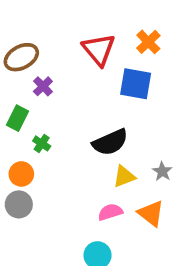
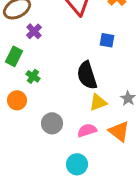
blue square: (136, 84) -> (107, 40), moved, size x0.6
black semicircle: (110, 142) -> (87, 75), turned 96
gray circle: (19, 204) -> (52, 123), moved

